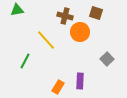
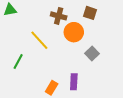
gray square: (107, 59) -> (92, 53), moved

